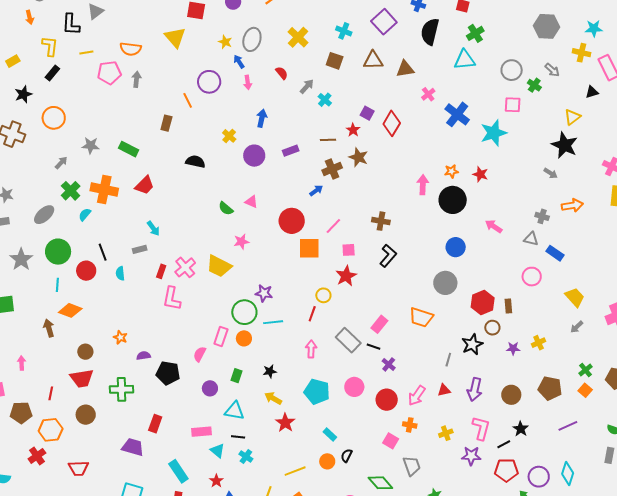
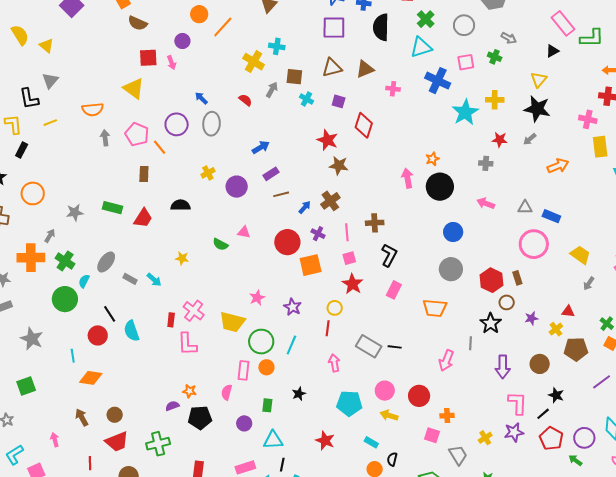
purple square: (384, 22) -> (334, 28), turned -35
cyan cross: (344, 31) -> (277, 46), moved
gray ellipse: (252, 39) -> (212, 124), moved
yellow star: (225, 42) -> (182, 258), moved
yellow cross: (582, 53) -> (495, 100), moved
gray circle: (512, 70) -> (464, 25), moved
pink pentagon: (109, 73) -> (137, 134), moved, turned -30
pink arrow: (248, 82) -> (171, 63), moved
gray arrow: (307, 86) -> (272, 90), moved
pink cross: (428, 94) -> (393, 89), turned -32
cyan cross: (325, 100) -> (306, 99), moved
pink square: (513, 105) -> (466, 62), moved
purple square: (367, 113) -> (339, 101), moved
blue cross: (457, 114) -> (438, 81), moved
blue arrow: (262, 118) -> (261, 147), moved, turned 60
red star: (353, 130) -> (327, 140), size x1.5
yellow cross: (229, 136) -> (208, 173), turned 32
brown line: (328, 140) -> (281, 194), moved
brown cross: (332, 169) -> (330, 201), moved
gray arrow: (551, 173) -> (530, 139), turned 120
red star: (480, 174) -> (500, 140), moved
red trapezoid: (145, 185) -> (143, 218), moved
orange cross: (104, 189) -> (31, 258), moved
gray ellipse: (44, 215) -> (106, 262), moved
gray cross: (542, 216) -> (486, 163), moved
pink line: (333, 226) -> (347, 232), moved, turned -36
pink star: (241, 242) -> (257, 298), moved
gray rectangle: (140, 249) -> (130, 279), moved, turned 56
green circle: (58, 252) -> (65, 299), moved
yellow trapezoid: (219, 266) -> (232, 322), moved
cyan semicircle: (120, 273) -> (132, 331), size x1.5
pink circle: (532, 277) -> (534, 244), size x1.5
purple star: (264, 293) -> (293, 307), moved, turned 30
cyan line: (273, 322) -> (291, 345), turned -48
pink rectangle: (379, 324) -> (394, 290), moved
brown arrow: (49, 328) -> (82, 417), moved
orange star: (120, 337) -> (190, 391), moved
yellow cross: (539, 343) -> (556, 329), moved
purple cross: (389, 364) -> (318, 234), moved
red triangle: (444, 390) -> (568, 311), moved, turned 32
pink arrow: (417, 396) -> (446, 360), moved
yellow arrow: (273, 398) -> (389, 415), moved
yellow cross: (446, 433) -> (485, 438), moved
black line: (238, 437) -> (282, 465), turned -72
red pentagon: (506, 470) -> (551, 438), turned -30

